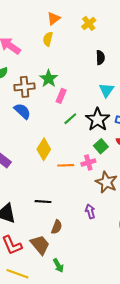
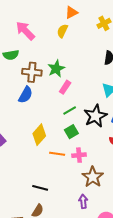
blue semicircle: (22, 111) -> (26, 95), turned 66
green square: (101, 146) -> (71, 132), moved
black line: (43, 202) -> (40, 188), moved
purple arrow: (90, 211) -> (83, 201), moved

